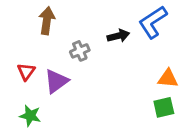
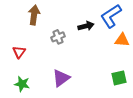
orange triangle: (168, 78) -> (122, 40), moved
purple triangle: (56, 81) -> (61, 78), moved

